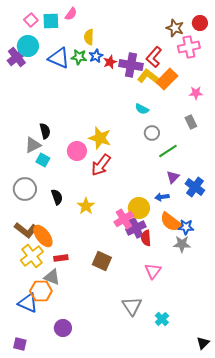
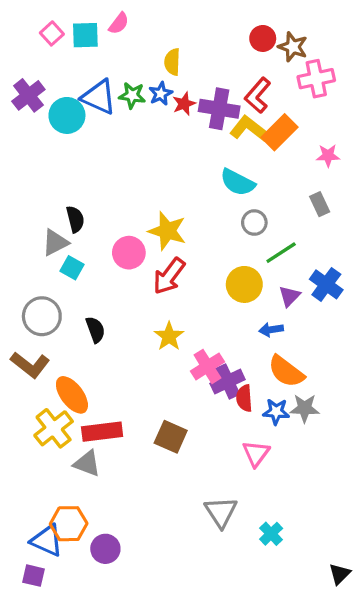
red circle: (200, 23) -> (263, 38), moved
yellow semicircle: (89, 37) -> (172, 62), moved
cyan circle: (28, 46) -> (67, 115), moved
cyan semicircle: (142, 109) -> (238, 182), size x1.5
blue cross: (195, 187) -> (326, 284), moved
yellow star: (86, 206) -> (169, 336), moved
yellow circle: (139, 208) -> (244, 284), moved
blue star: (186, 227) -> (276, 412), moved
brown L-shape: (26, 230) -> (30, 365), moved
red rectangle: (61, 258) -> (102, 432), size x1.6
orange hexagon: (41, 291) -> (69, 524), moved
blue triangle: (28, 303) -> (47, 540), moved

